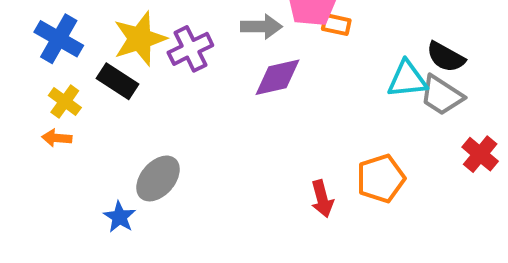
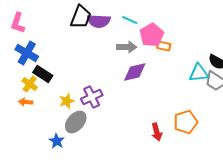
yellow star: (140, 39) -> (67, 101), moved, size x0.6
purple cross: (190, 49) -> (92, 97), moved
black rectangle: (118, 81) -> (43, 74), moved

